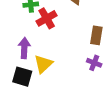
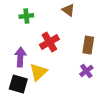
red cross: (47, 18) -> (49, 42), moved
purple cross: (94, 63) -> (86, 71), turned 32

